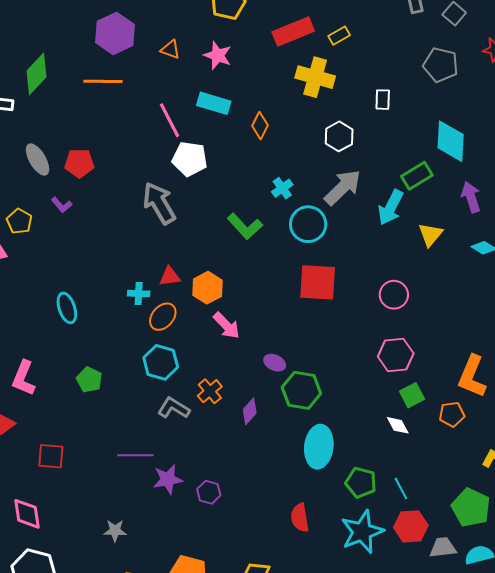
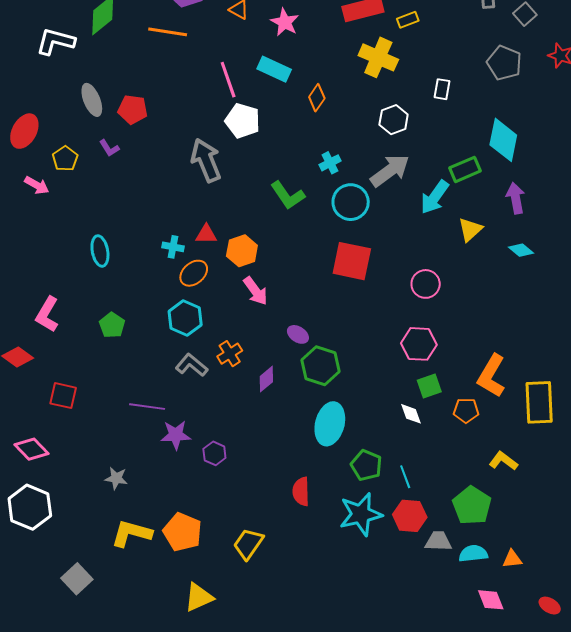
pink diamond: (27, 514) -> (32, 449), turned -44

